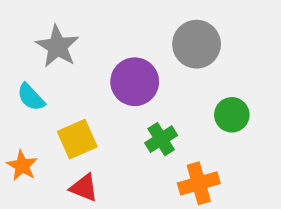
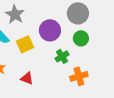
green circle: (232, 115) -> (81, 38), moved
yellow square: (77, 139) -> (25, 44), moved

